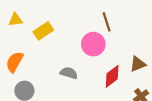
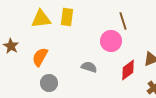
yellow triangle: (16, 20) -> (41, 19), size x1.5
yellow rectangle: (43, 31) -> (67, 17), moved, turned -48

